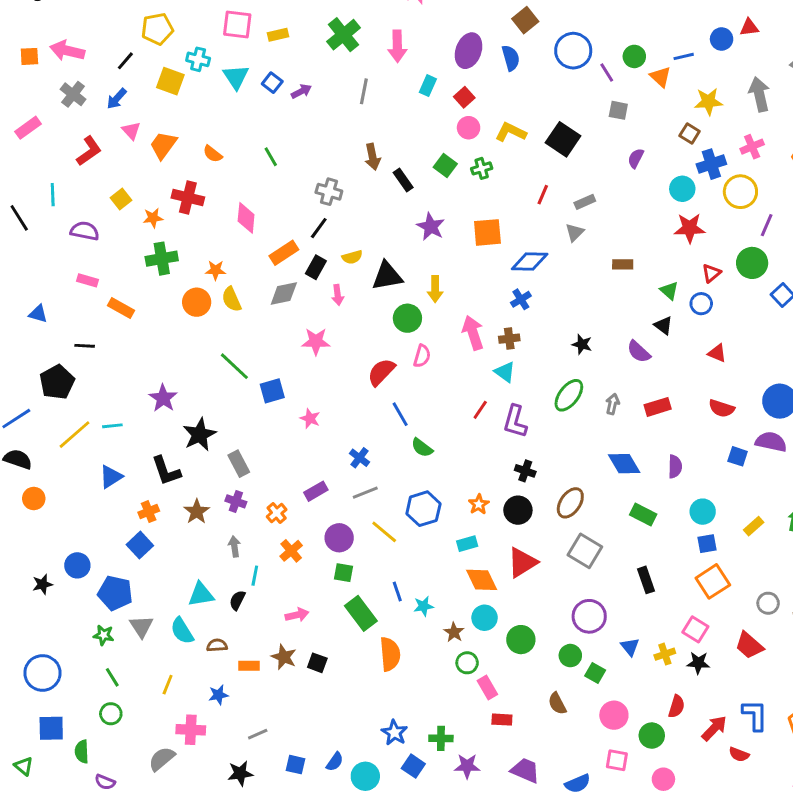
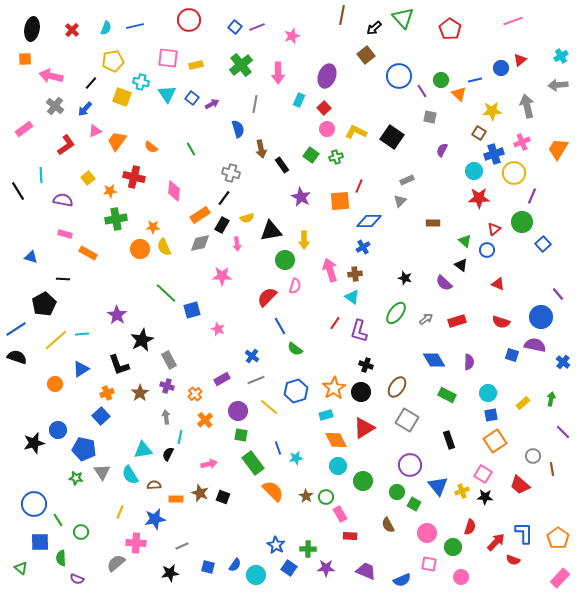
red triangle: (749, 27) -> (520, 60), turned -32
orange square: (29, 56) -> (25, 59), moved
blue semicircle: (511, 58) -> (238, 129), moved
pink triangle: (131, 131) -> (95, 131), turned 48
red line: (543, 195) -> (359, 186), moved
gray arrow: (612, 404) -> (426, 319), turned 40
orange circle: (34, 499) -> (55, 384), moved
orange star: (479, 504) -> (334, 388), size x1.6
black star: (42, 584) -> (34, 443), size x1.5
brown star: (454, 632) -> (306, 496), moved
blue triangle: (630, 647) -> (438, 486), size x1.5
orange semicircle: (390, 654) -> (273, 491), turned -40
green line: (112, 677) -> (58, 520), moved
blue star: (218, 695) -> (155, 519), size x1.5

